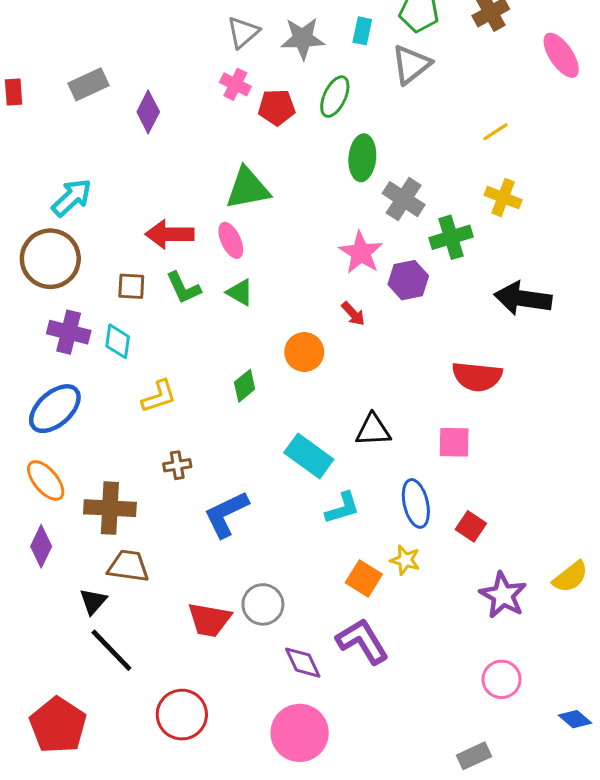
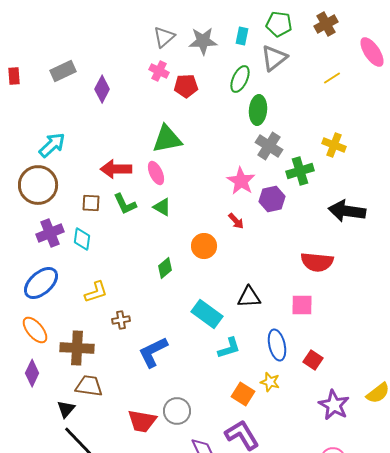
green ellipse: (335, 97) -> (240, 79), moved
yellow line: (495, 132) -> (332, 78), moved
green ellipse: (362, 158) -> (258, 110), moved
purple cross: (69, 332) -> (50, 233), turned -36
yellow L-shape: (159, 396) -> (96, 292), moved

